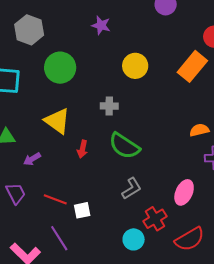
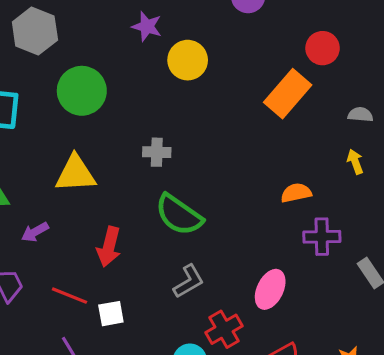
yellow circle: (135, 66) -> (188, 60), moved
yellow triangle: (57, 121) -> (75, 174), turned -40
red arrow: (82, 149) -> (109, 247), moved, size x1.4

